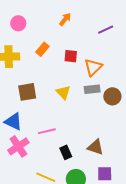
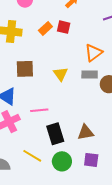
red square: (71, 56) -> (64, 27), moved
brown triangle: (96, 147) -> (86, 132), turned -36
black rectangle: (66, 152) -> (55, 134), size x1.5

